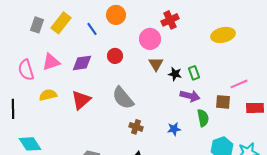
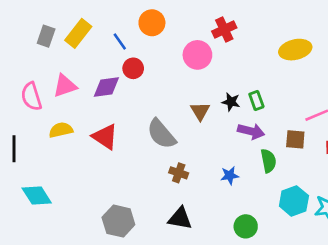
red circle: (115, 56) -> (133, 68), moved
brown triangle: (156, 64) -> (200, 111), moved
red triangle: (81, 100) -> (105, 137), turned -45

